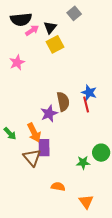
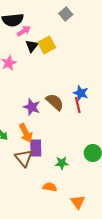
black triangle: (50, 27) -> (32, 46), moved
brown semicircle: (63, 101) -> (55, 102), turned -36
purple star: (49, 114) -> (32, 107), moved, turned -30
green star: (83, 163) -> (62, 163), moved

